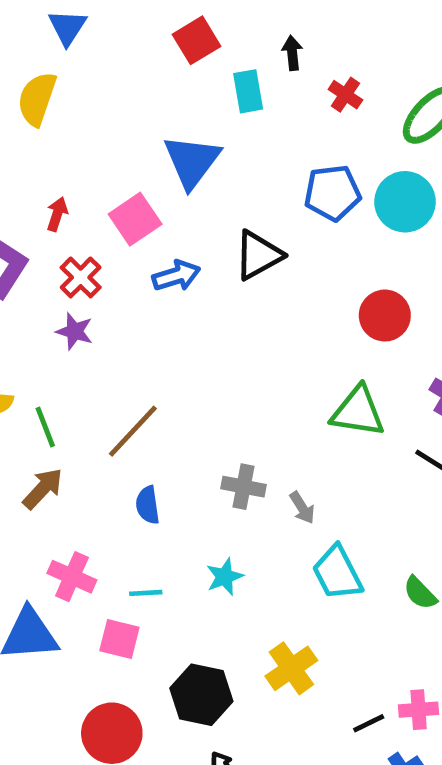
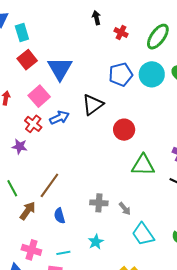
red square: (196, 40) -> (27, 60), moved
cyan rectangle: (248, 91) -> (22, 32), moved
red cross: (81, 277) -> (33, 124), moved
red circle: (385, 316) -> (124, 130), moved
brown arrow: (43, 489) -> (28, 211), moved

